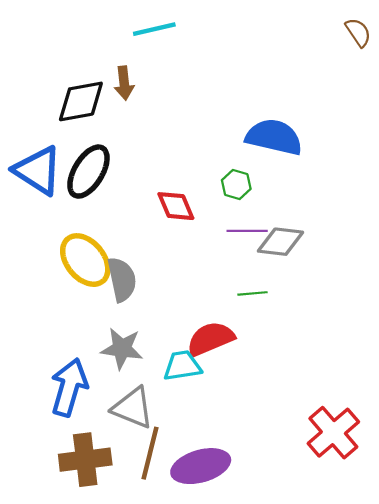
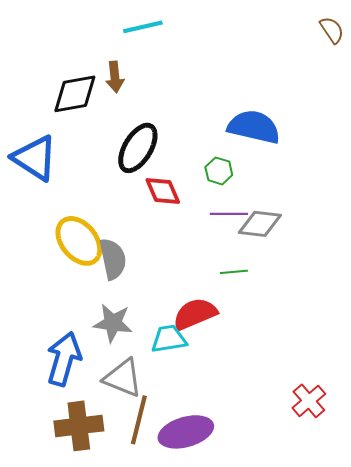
black ellipse: (88, 172) -> (138, 148), moved
red cross: (333, 433) -> (309, 401), size x0.7

